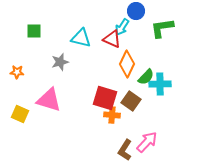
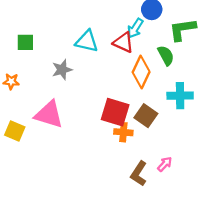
green square: (34, 31) -> (25, 42), moved
green semicircle: (146, 77) -> (166, 55), moved, turned -72
pink arrow: (147, 142) -> (165, 164), size x0.6

